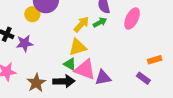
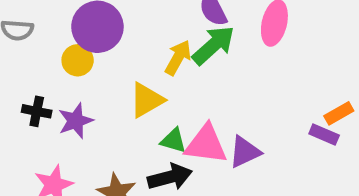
green arrow: (100, 22) -> (213, 45), size x1.6
yellow triangle: (78, 47) -> (147, 100), moved
orange rectangle: (155, 60) -> (339, 113), moved

